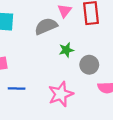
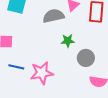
pink star: (61, 94) -> (42, 73), moved

